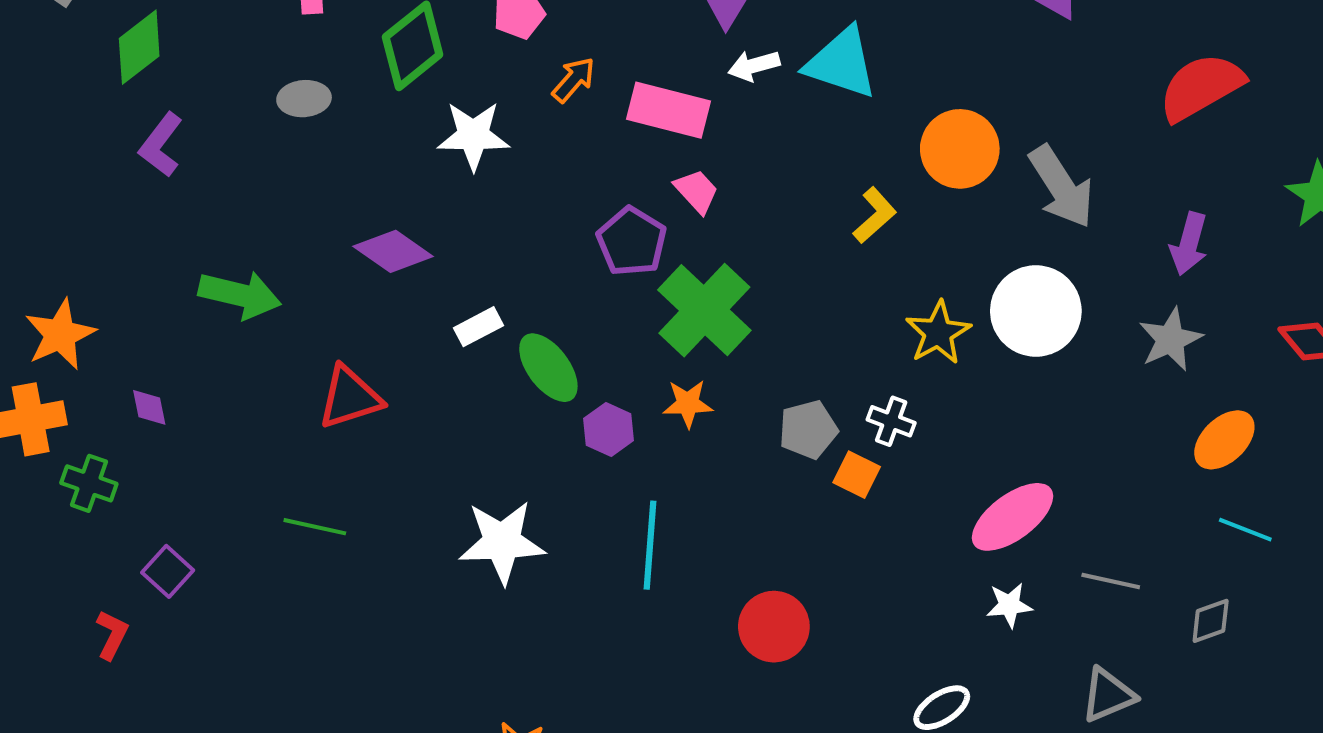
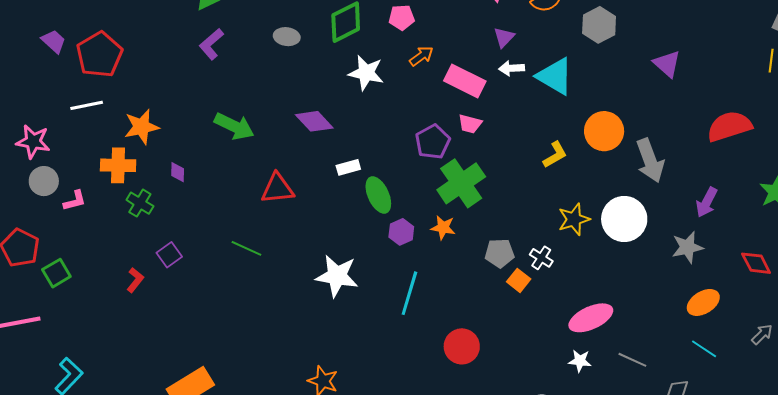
pink trapezoid: (697, 191) -> (470, 124), turned 135

